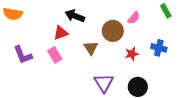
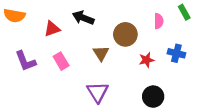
pink semicircle: (134, 18) -> (159, 21), moved, turned -40
red triangle: (61, 33) -> (52, 29), moved
purple triangle: (104, 83) -> (98, 92), moved

